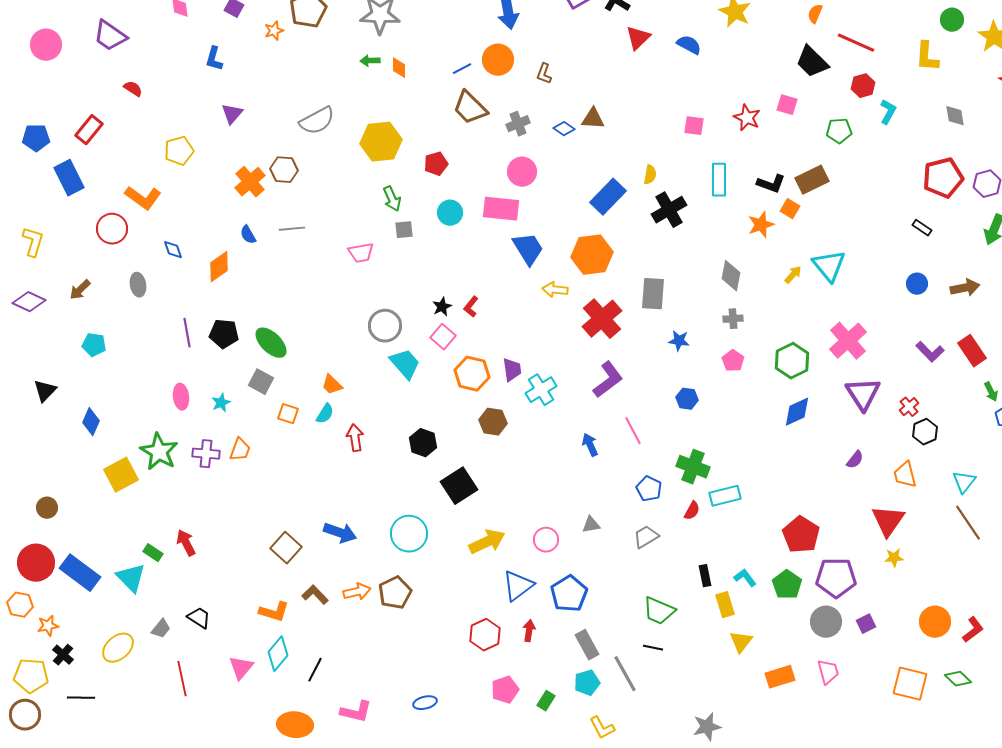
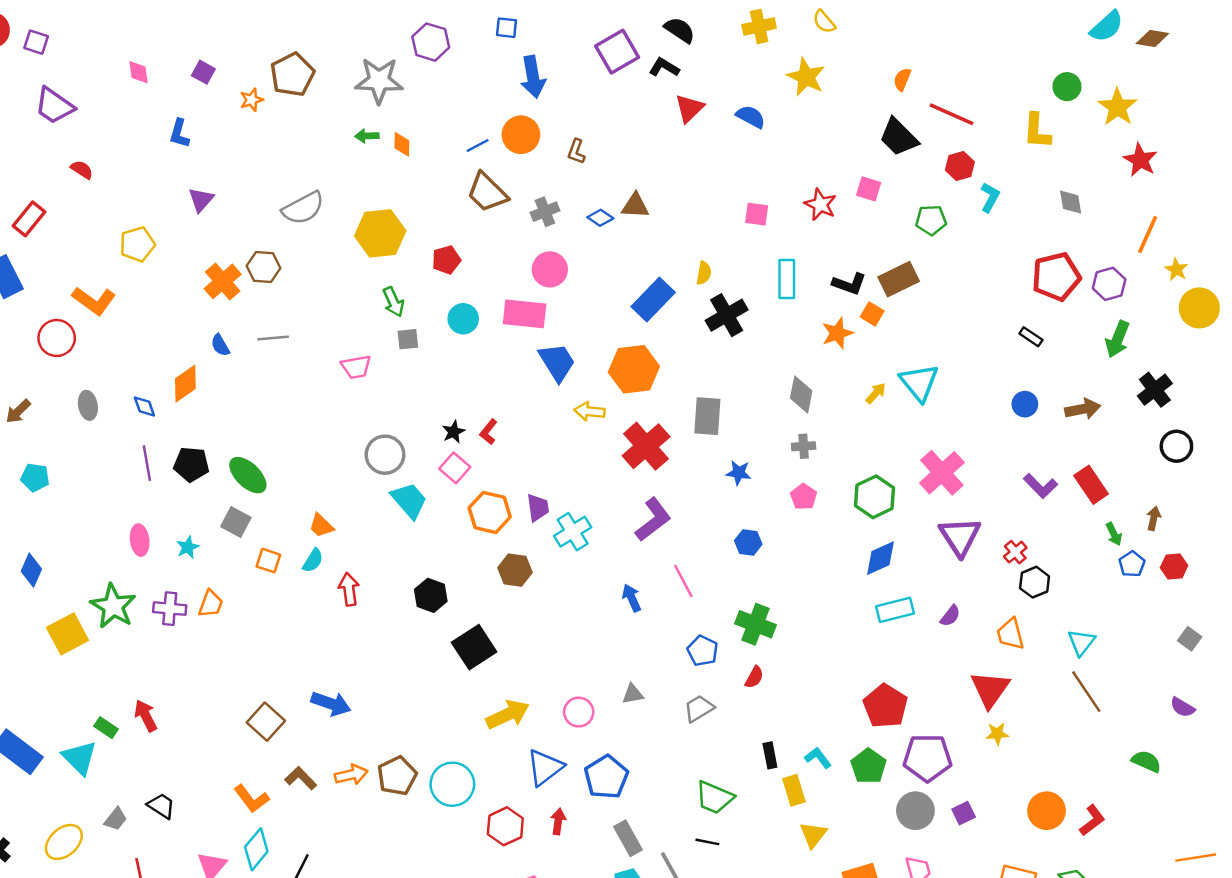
blue diamond: (173, 250) -> (144, 407), moved
cyan rectangle: (725, 496) -> (895, 610), moved
cyan circle: (409, 534) -> (452, 784), moved
orange L-shape: (274, 612) -> (251, 799), turned 36

